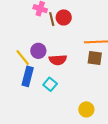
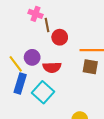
red circle: (64, 17) -> (60, 37), moved
cyan square: (50, 84) -> (43, 92), size x1.5

